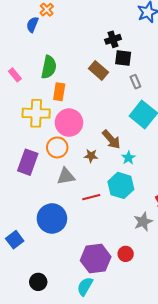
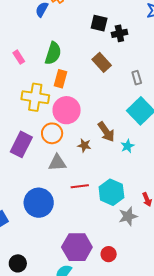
black square: (123, 58) -> (99, 23), moved
cyan star: (128, 158) -> (127, 146), moved
cyan hexagon: (121, 185) -> (111, 192), moved
red circle: (126, 254) -> (109, 254), moved

